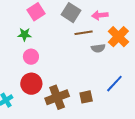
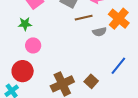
red circle: (31, 84) -> (23, 71), moved
brown square: (86, 97) -> (91, 81), turned -32

